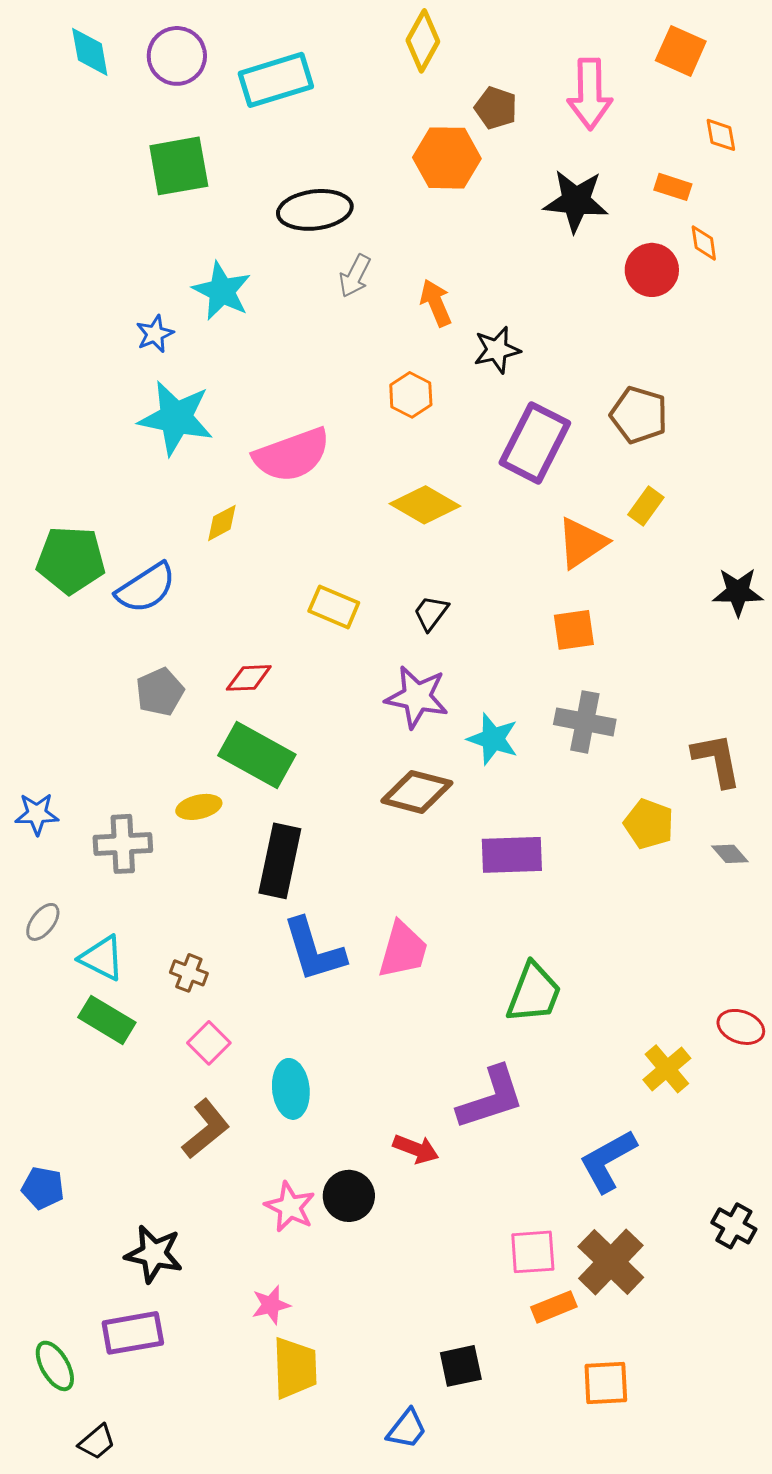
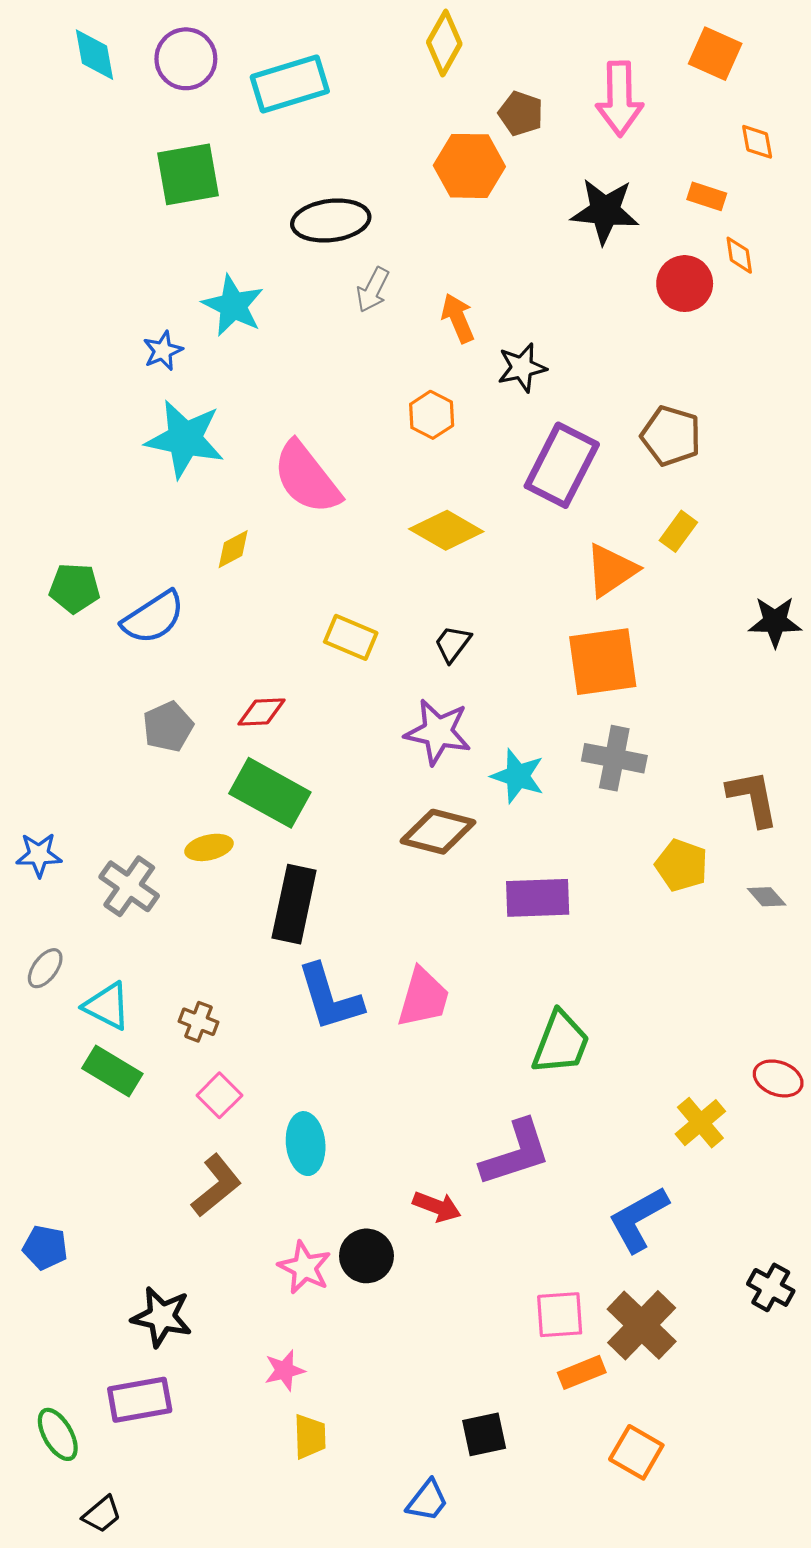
pink semicircle: (292, 455) -> (307, 478), turned 72
green pentagon: (71, 560) -> (75, 588), size x0.7
orange square: (574, 630) -> (603, 662), size x1.6
gray cross: (123, 844) -> (129, 886), turned 38
yellow trapezoid: (295, 1368) -> (310, 1437), size x0.7
orange square: (606, 1383) -> (636, 1452), turned 33

